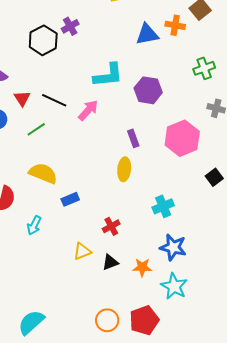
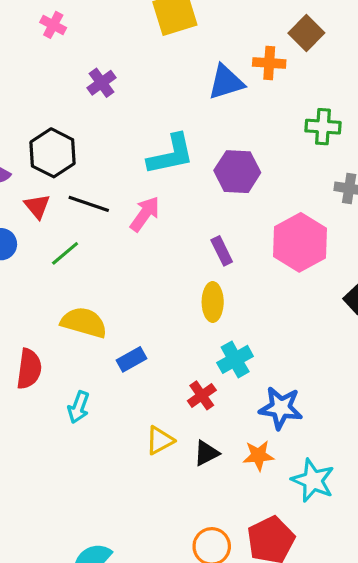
black hexagon: (43, 40) -> (52, 153), moved
green cross: (204, 68) -> (323, 127), turned 30
cyan cross: (163, 206) -> (235, 359), moved
blue star: (173, 247) -> (281, 408), moved

